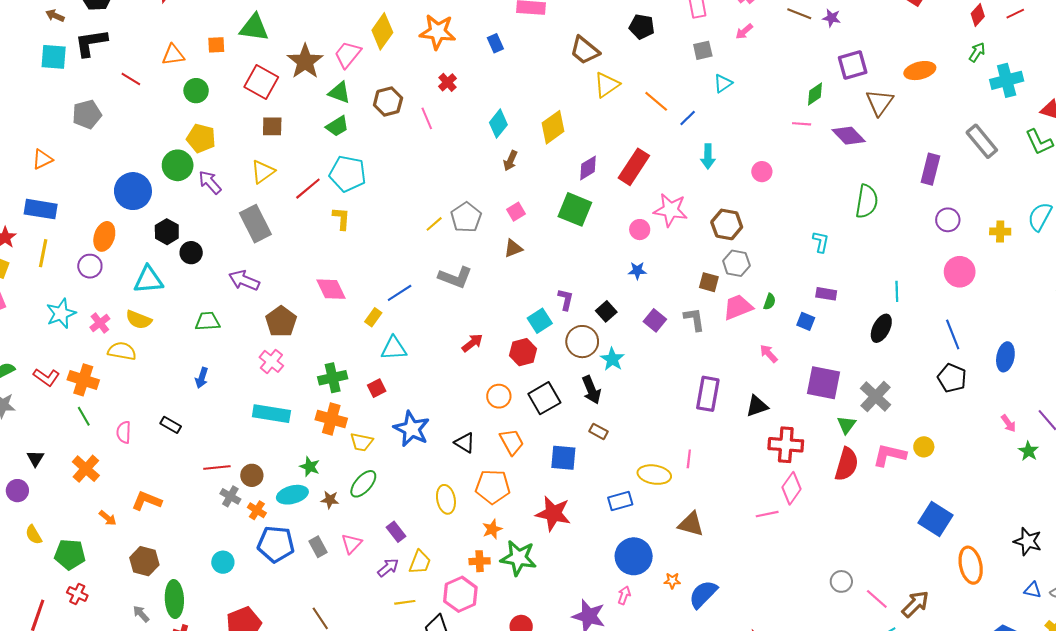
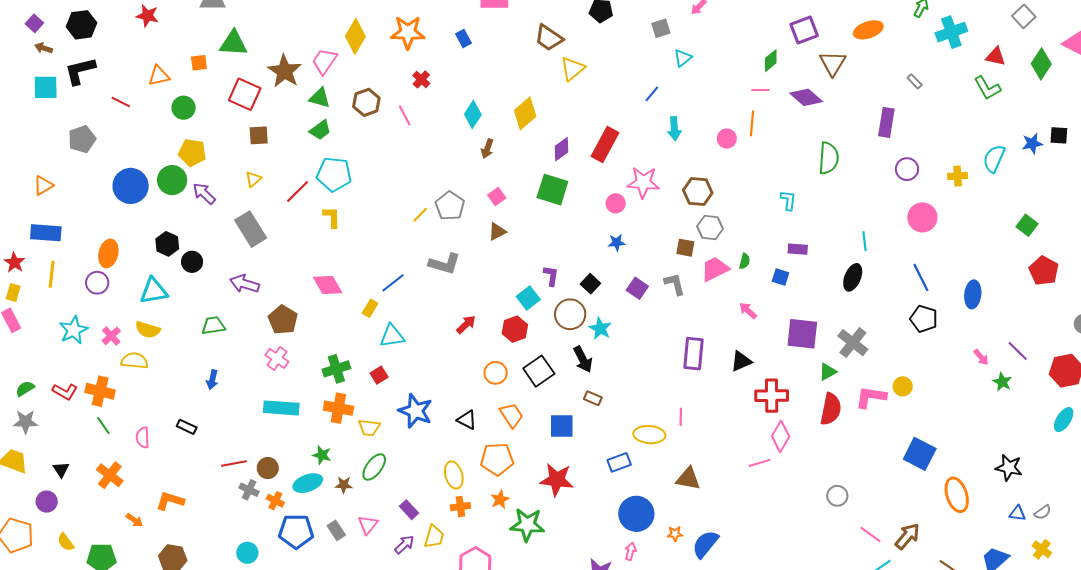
orange line: (656, 101) -> (752, 123), moved, turned 60
gray rectangle: (982, 141) -> (915, 81), moved, size x0.5
yellow triangle: (263, 172) -> (253, 179), size x0.7
blue circle: (133, 191) -> (131, 186), moved
green triangle: (846, 425) -> (828, 372), turned 30
orange cross: (480, 561) -> (460, 507), moved
gray circle: (841, 581) -> (837, 496), moved

